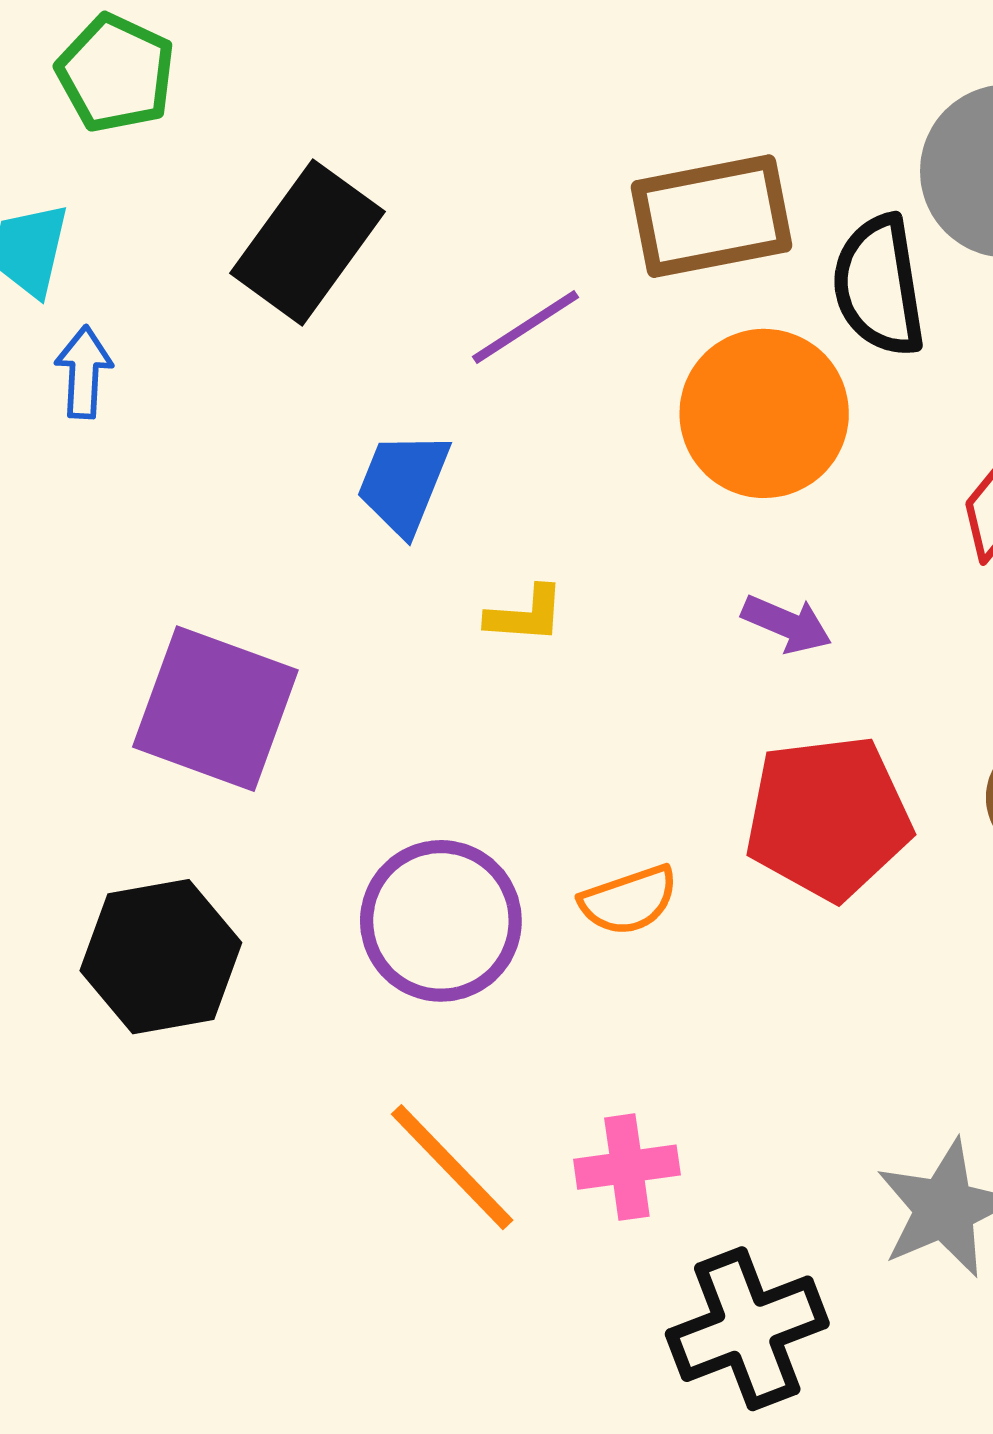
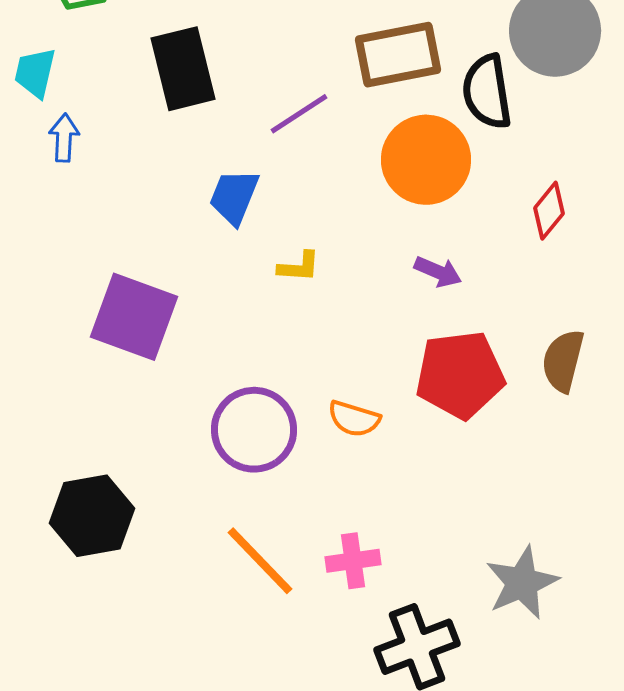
black rectangle: (307, 242) -> (183, 69), turned -50
orange semicircle: (629, 900) -> (354, 419), turned 36
black hexagon: (161, 957) -> (92, 516), moved

